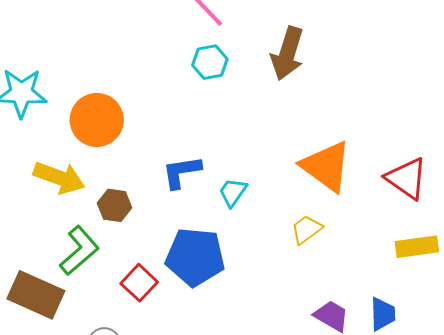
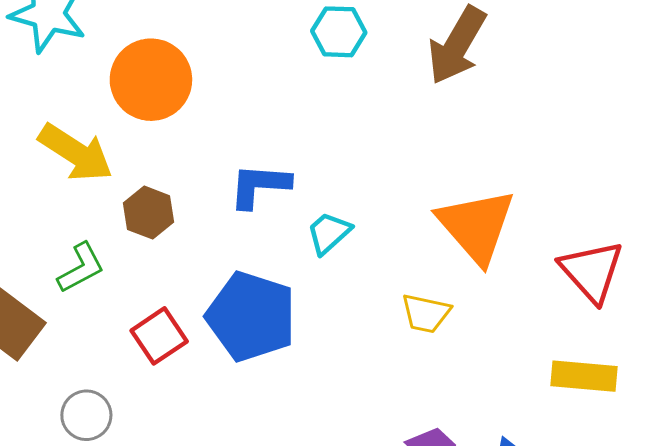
yellow trapezoid: (307, 230) -> (426, 313), turned -144
green L-shape: (79, 251) -> (81, 268), size x0.7

